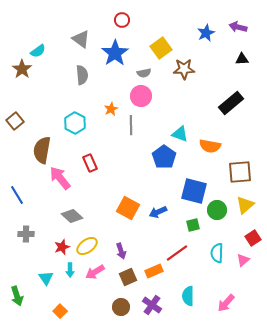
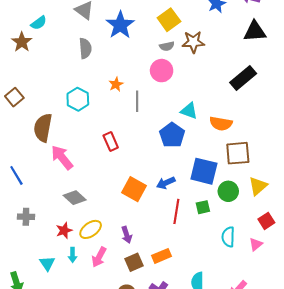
black triangle: (242, 59) -> (255, 31), size x1.6
gray semicircle: (144, 73) -> (167, 46), moved
pink circle: (141, 96) -> (162, 71), moved
red rectangle: (90, 163) -> (111, 142), moved
brown square: (240, 172) -> (238, 153), moved
blue arrow: (158, 212) -> (166, 183), moved
red line: (177, 253) -> (176, 211), moved, turned -45
pink arrow: (95, 272) -> (99, 257), turned -30

